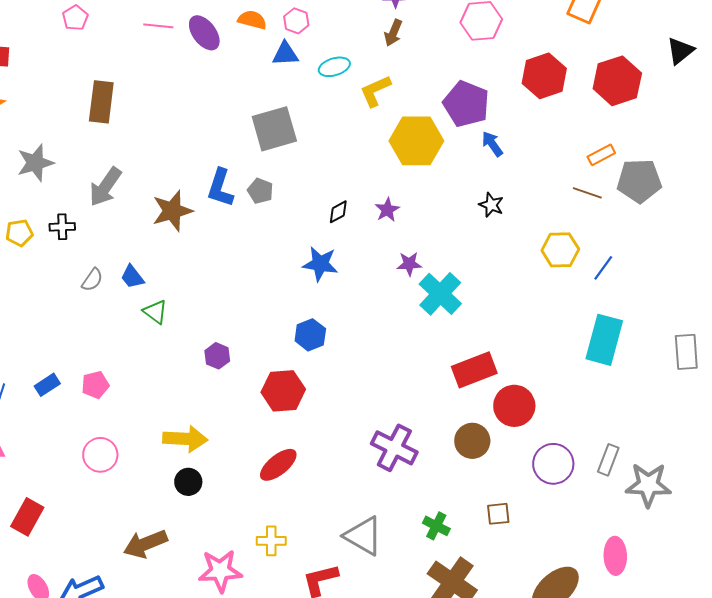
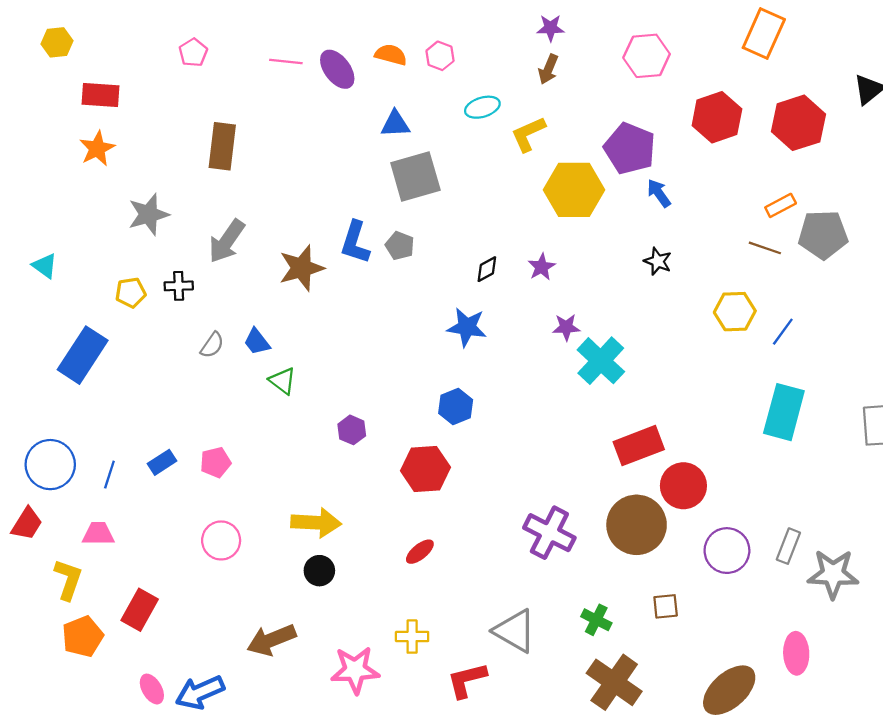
blue triangle: (285, 54) -> (395, 124), moved
brown circle: (472, 441) -> (637, 525), size x1.5
red ellipse: (278, 465) -> (420, 552), size x0.7

